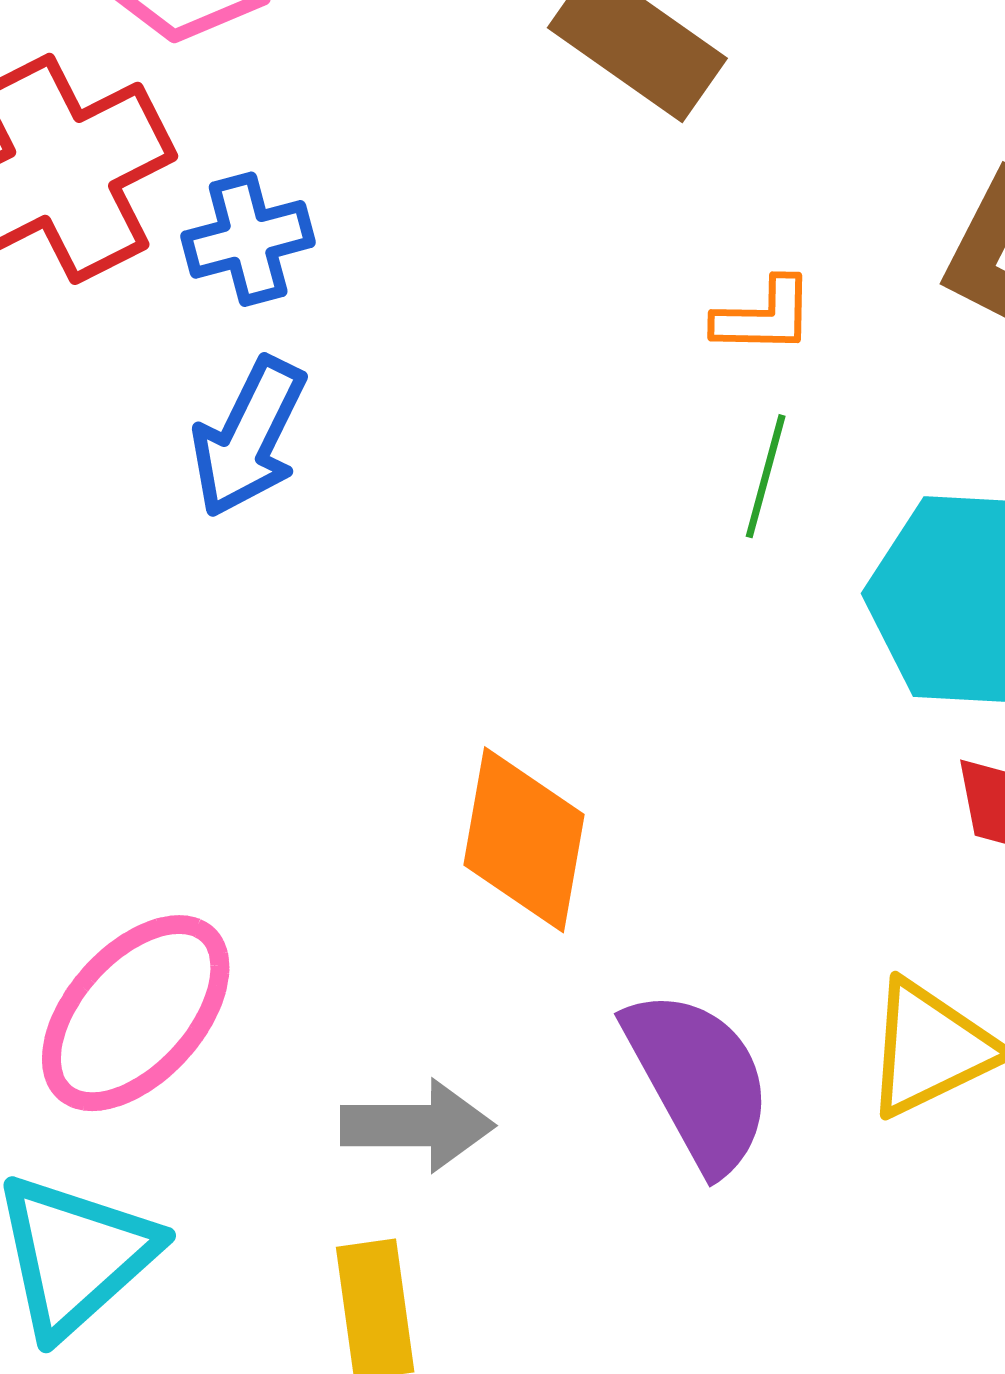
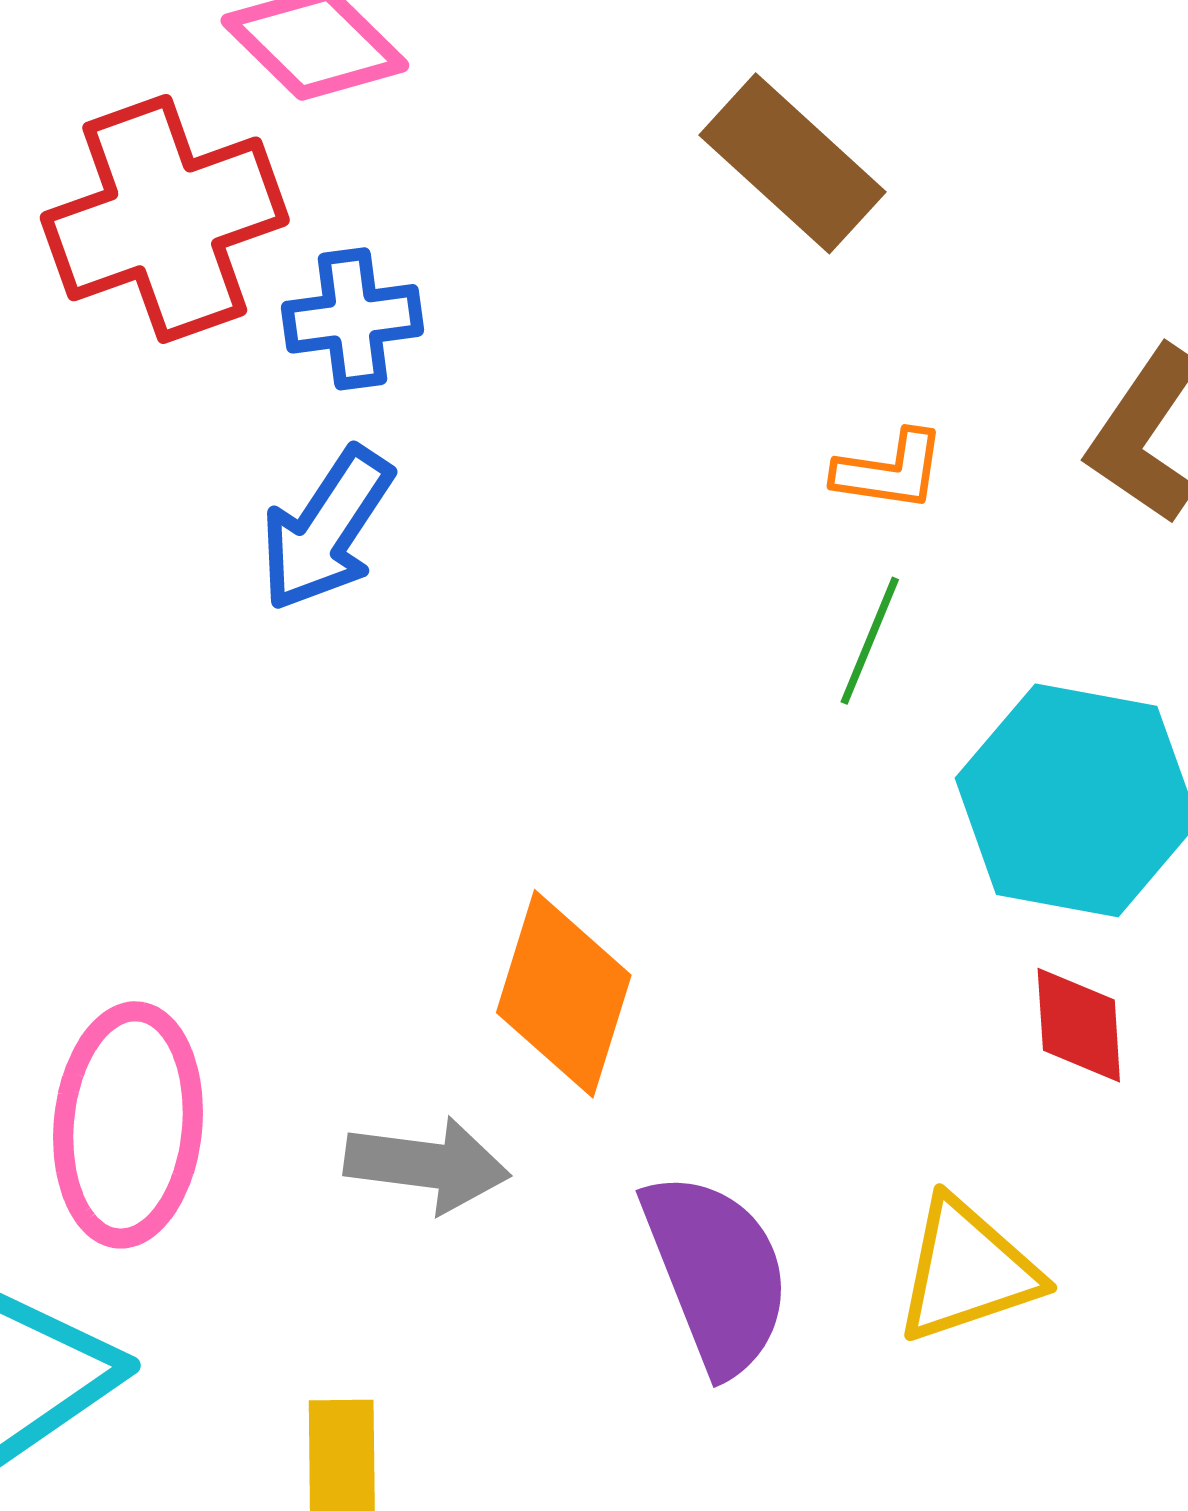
pink ellipse: (136, 1013) -> (128, 1125), turned -44
gray arrow: (417, 1126) -> (427, 1165), moved

